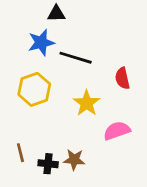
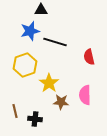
yellow star: (87, 103) -> (49, 83), moved
pink semicircle: (117, 131) -> (85, 95), turned -72
brown star: (74, 160) -> (61, 102), moved

